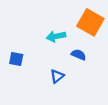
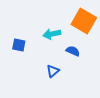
blue square: (16, 59) -> (19, 45), moved

